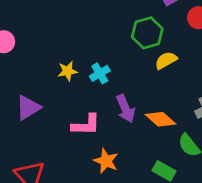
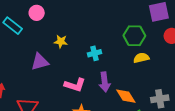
yellow star: (68, 71) -> (61, 42), moved

